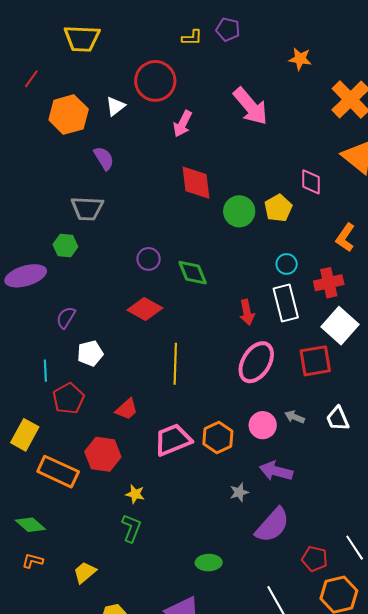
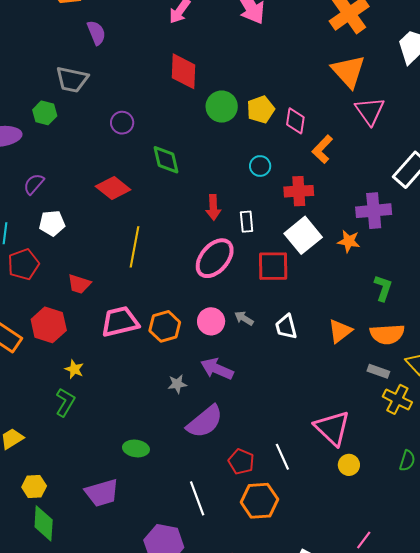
pink diamond: (311, 182) -> (295, 121), moved
purple circle: (149, 259) -> (122, 123), moved
white rectangle: (286, 303) -> (247, 222), moved, size x0.6
red trapezoid: (127, 409) -> (79, 284), turned 50

